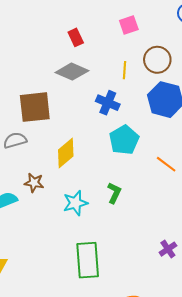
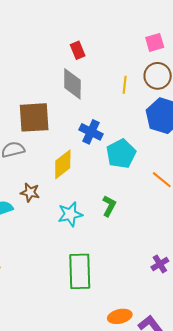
pink square: (129, 25) -> (155, 42), moved
gray diamond: (72, 72) -> (72, 84), turned 64
blue cross: (108, 103) -> (91, 132), moved

